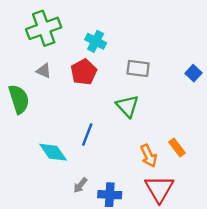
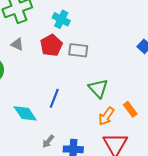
gray rectangle: (138, 68) -> (78, 50), moved
green triangle: (127, 106) -> (98, 88), moved
orange arrow: (149, 156) -> (106, 116), turned 60

